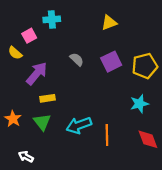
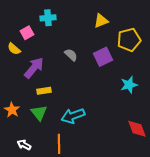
yellow pentagon: (145, 66) -> (129, 40), moved
cyan star: (139, 104) -> (129, 85), moved
orange line: (107, 135) -> (59, 144), moved

